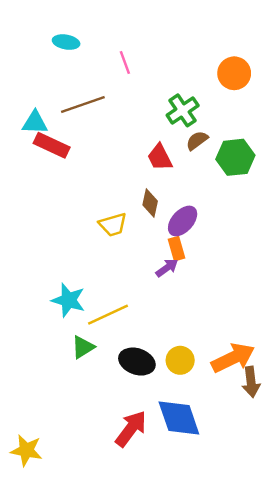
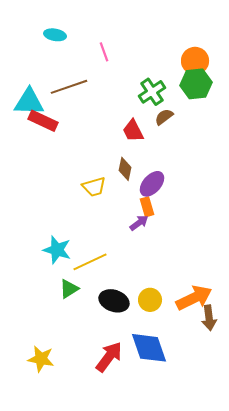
cyan triangle: (35, 123) -> (29, 102), size x1.4
green hexagon: (235, 157) -> (196, 84), moved
yellow star: (26, 450) -> (41, 359), moved

